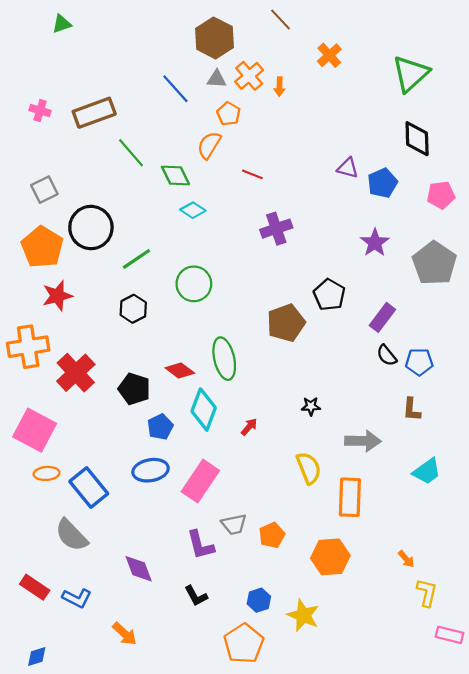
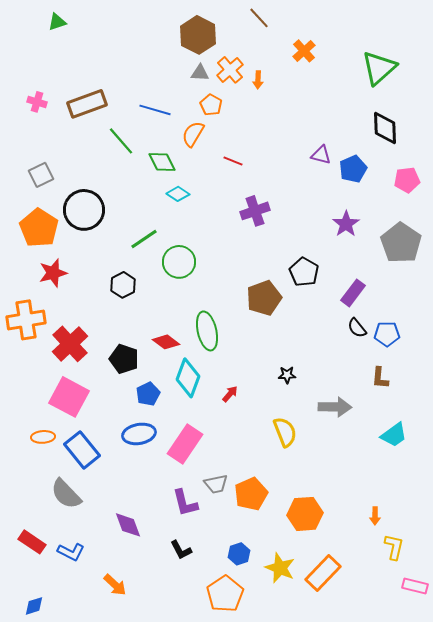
blue line: (175, 89) -> (155, 110), moved, turned -32
green line: (136, 259) -> (144, 239), moved
pink square: (35, 430) -> (69, 397), moved
orange rectangle: (350, 497) -> (323, 573), moved, turned 42
orange pentagon: (272, 535) -> (251, 494), size x1.4
orange arrow: (406, 559) -> (375, 516), turned 42

